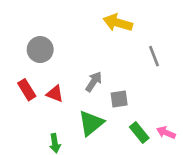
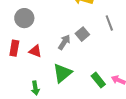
red rectangle: (27, 90) -> (14, 48), turned 42
gray square: (119, 99) -> (82, 34), moved, turned -32

